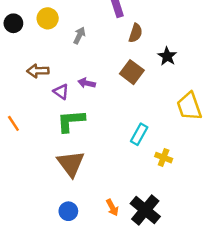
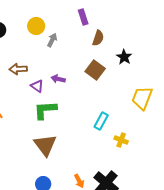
yellow circle: (48, 18) -> (36, 26), moved
yellow trapezoid: (189, 106) -> (142, 98), turned 40

